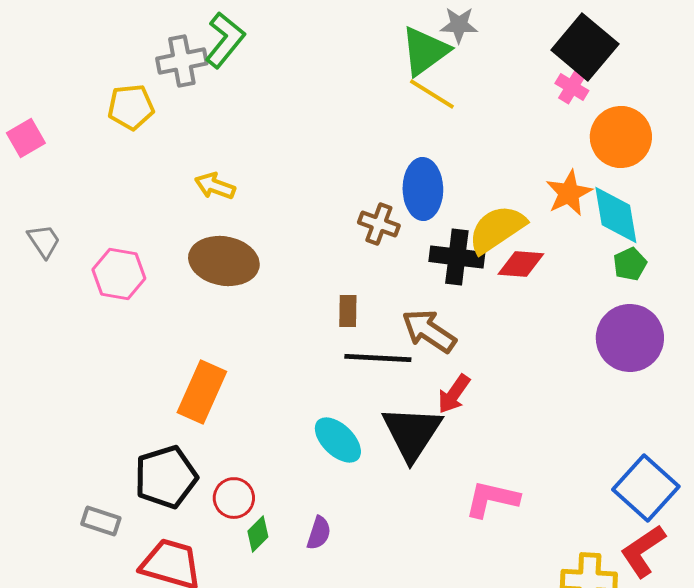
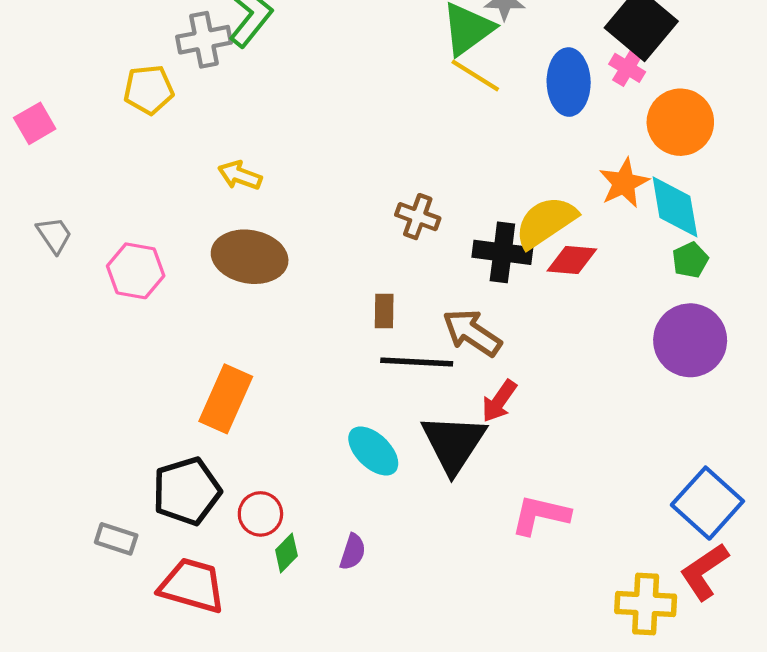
blue ellipse: (423, 189) -> (569, 82), moved

